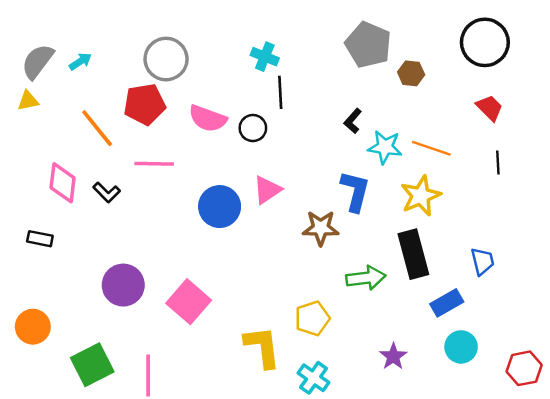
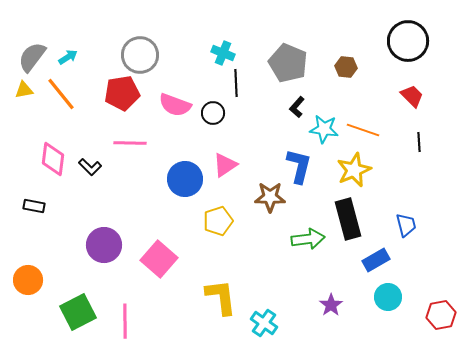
gray pentagon: (368, 45) -> (288, 63), moved
orange line: (97, 128) -> (61, 94), moved
yellow pentagon: (312, 318) -> (218, 221), moved

